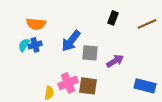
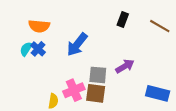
brown line: (147, 24) -> (160, 26), turned 54
blue cross: (35, 45) -> (38, 49), turned -32
gray square: (90, 53) -> (98, 75), moved

